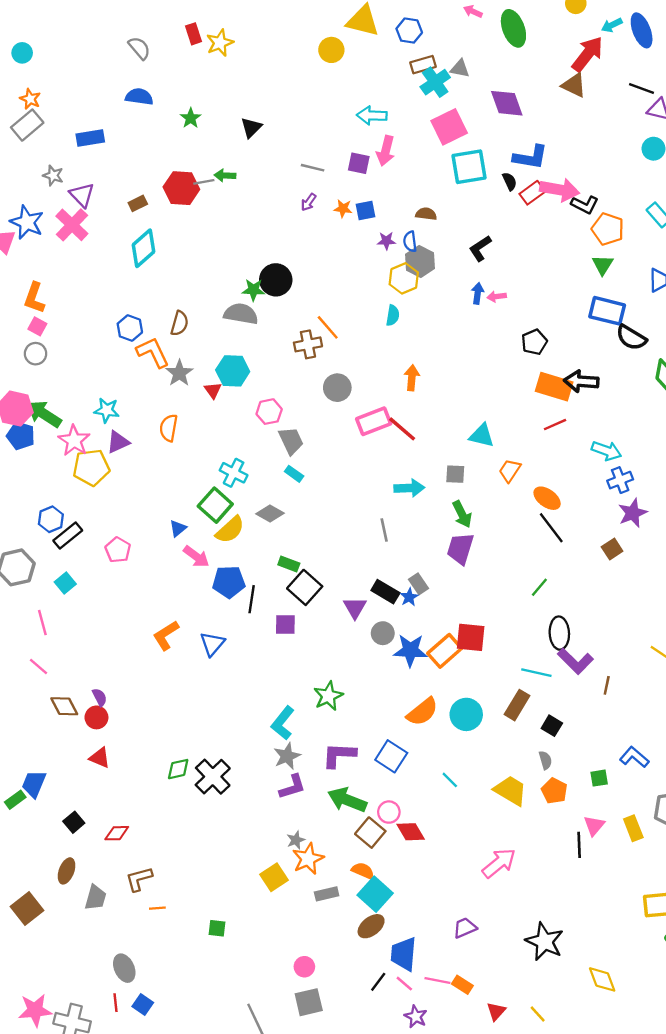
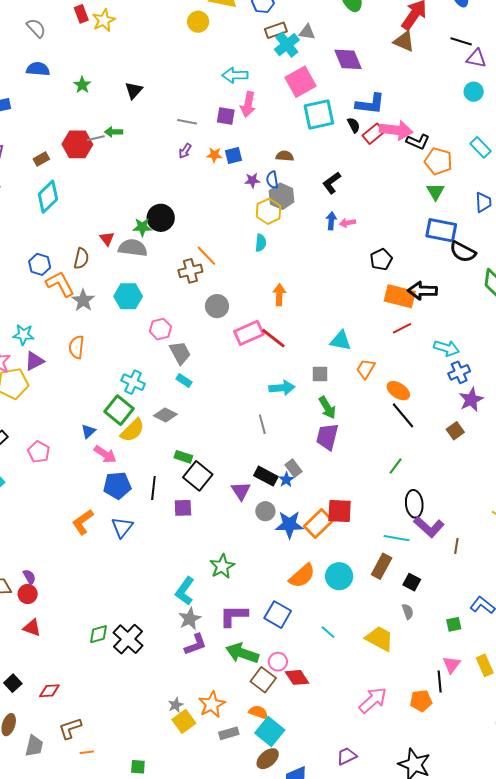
red triangle: (213, 390) -> (107, 239), moved
blue pentagon: (229, 582) -> (117, 485), moved
orange pentagon: (554, 791) -> (421, 701), moved, turned -30
gray star: (296, 840) -> (176, 705), moved

